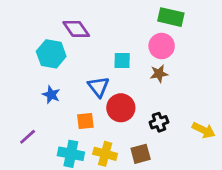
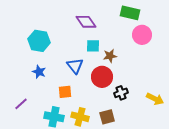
purple diamond: (76, 29) -> (86, 22), moved
pink circle: (162, 46) -> (142, 35), moved
brown star: (159, 74) -> (110, 56), moved
red circle: (121, 108) -> (102, 77), moved

